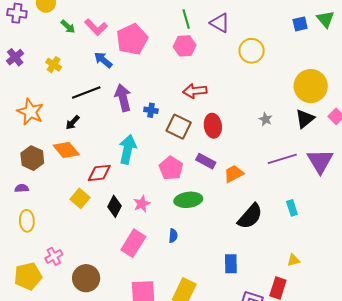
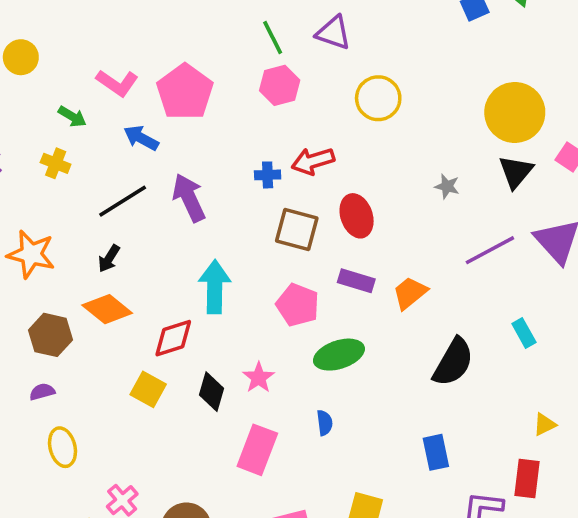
green arrow: (68, 27) -> (72, 117), moved
yellow circle: (252, 51) -> (378, 98), moved
blue cross: (151, 110) -> (268, 175), moved

